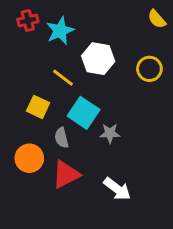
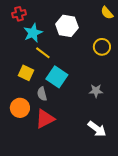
cyan star: (60, 31) -> (33, 33), moved
white hexagon: (98, 59) -> (67, 26), moved
gray star: (110, 133) -> (96, 91), moved
white arrow: (117, 189) -> (97, 129), moved

